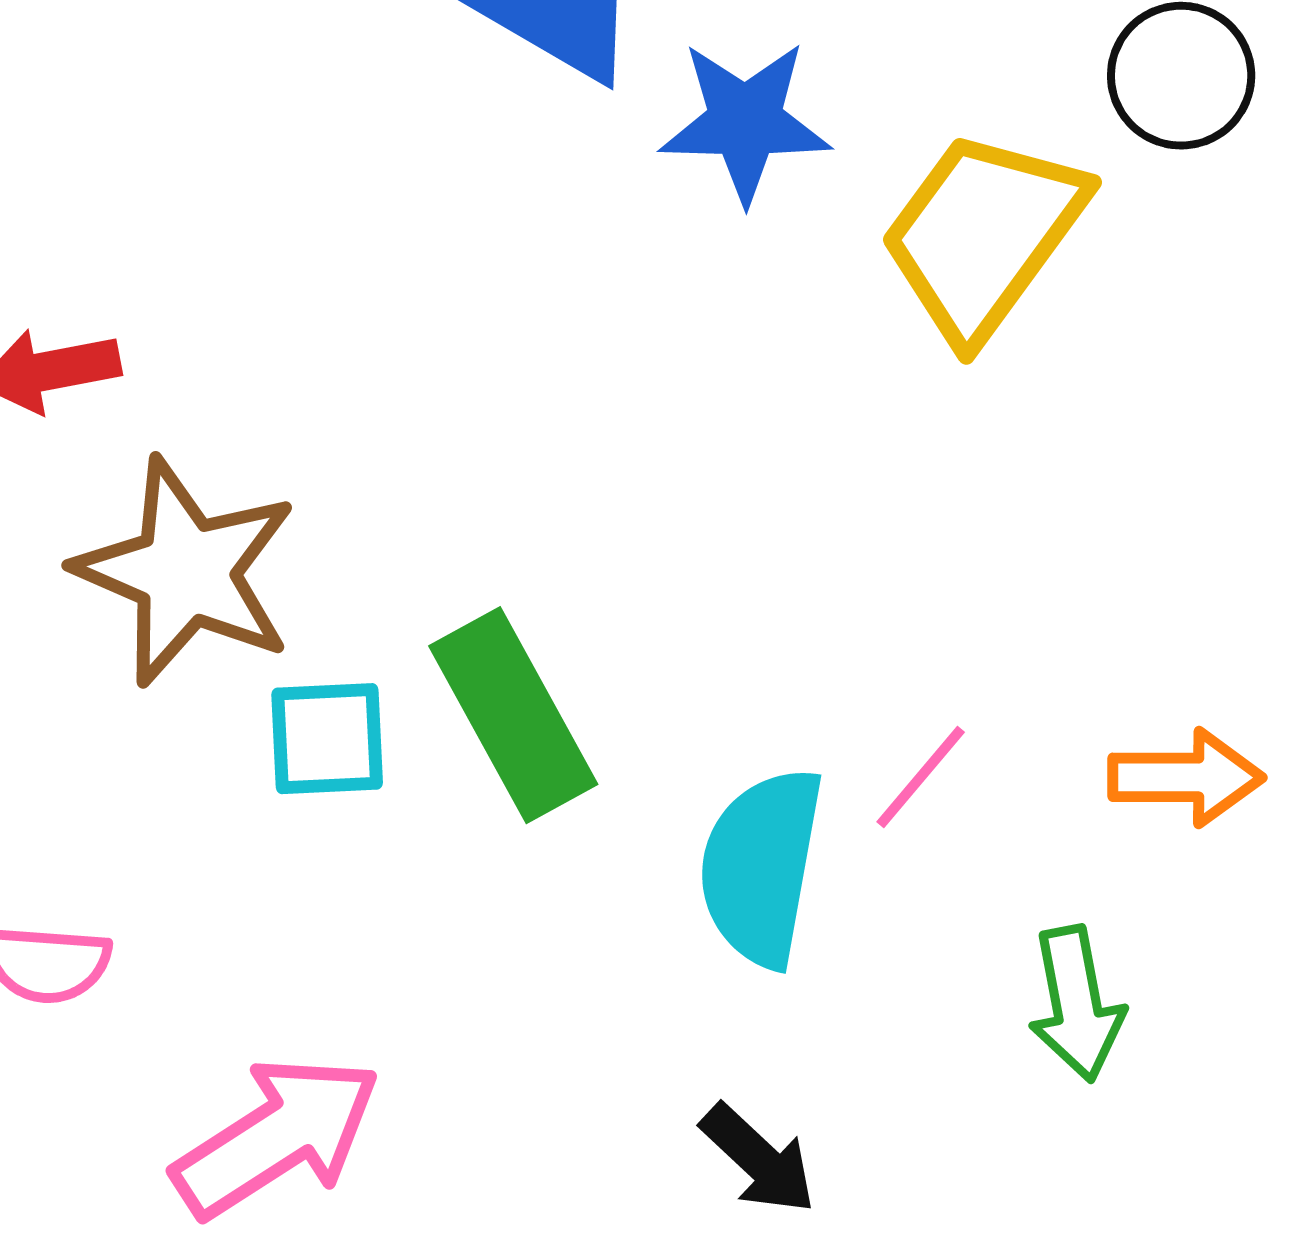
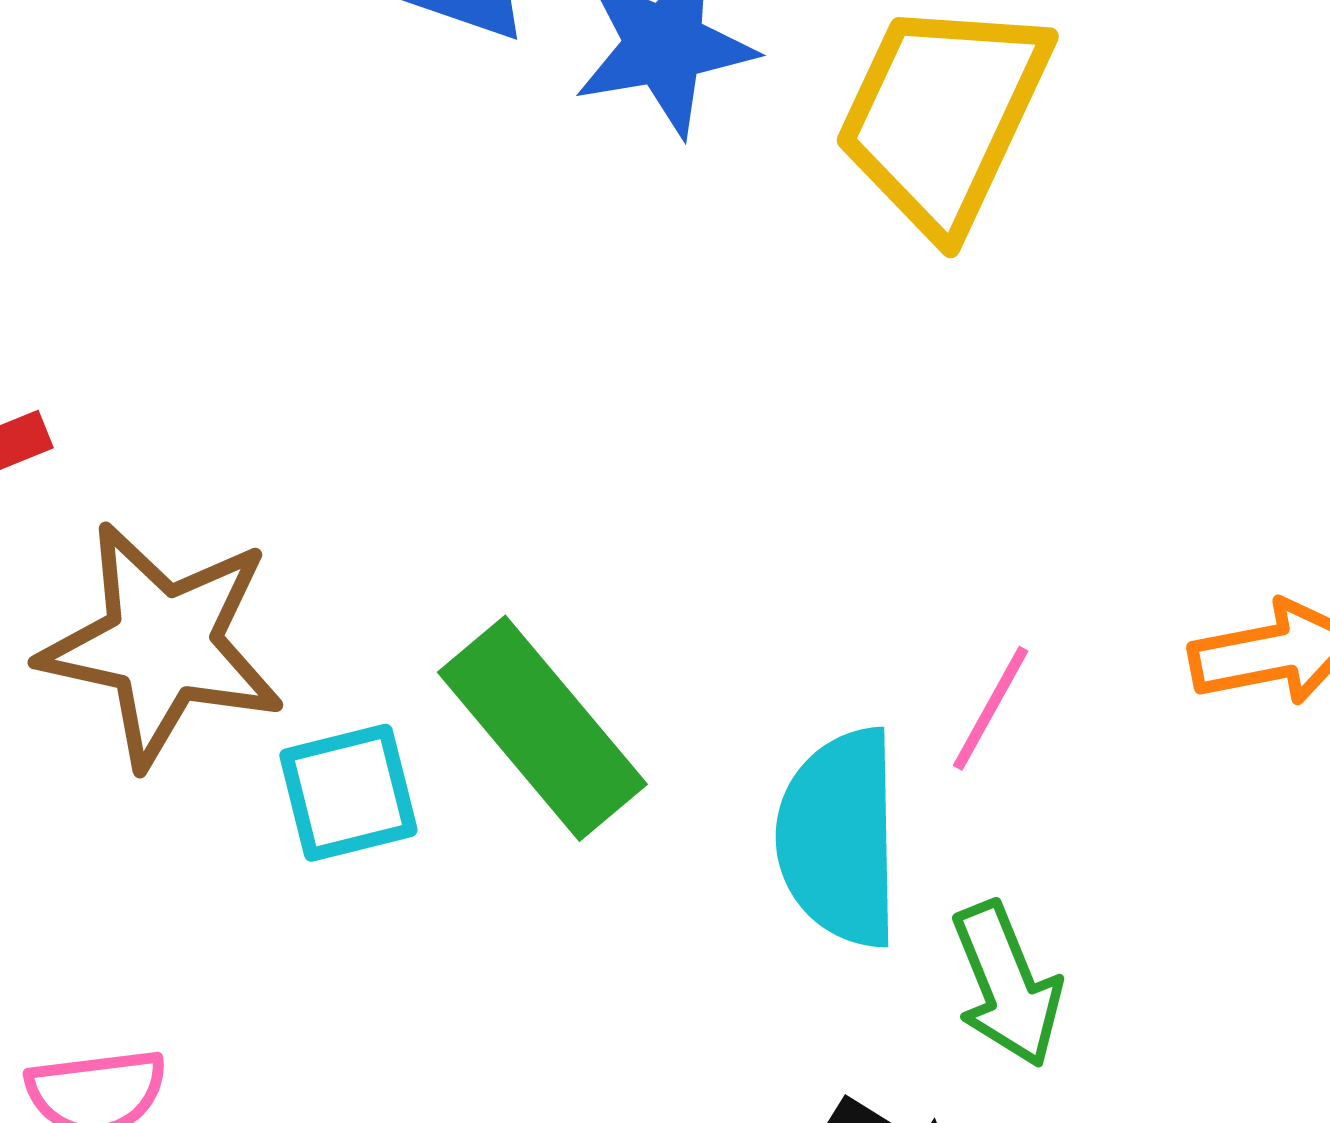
green arrow: (1076, 1004) -> (1007, 984), moved

